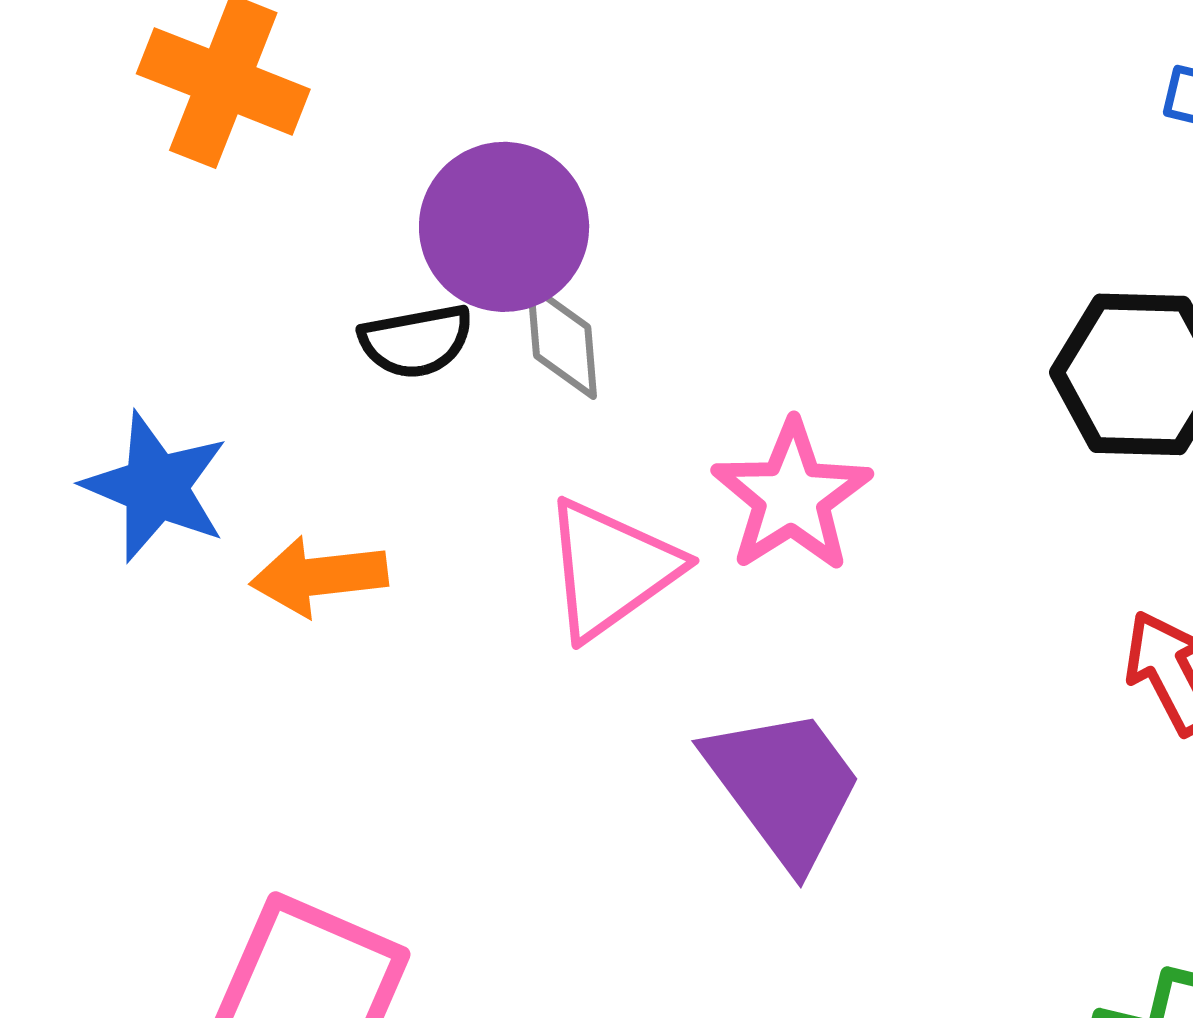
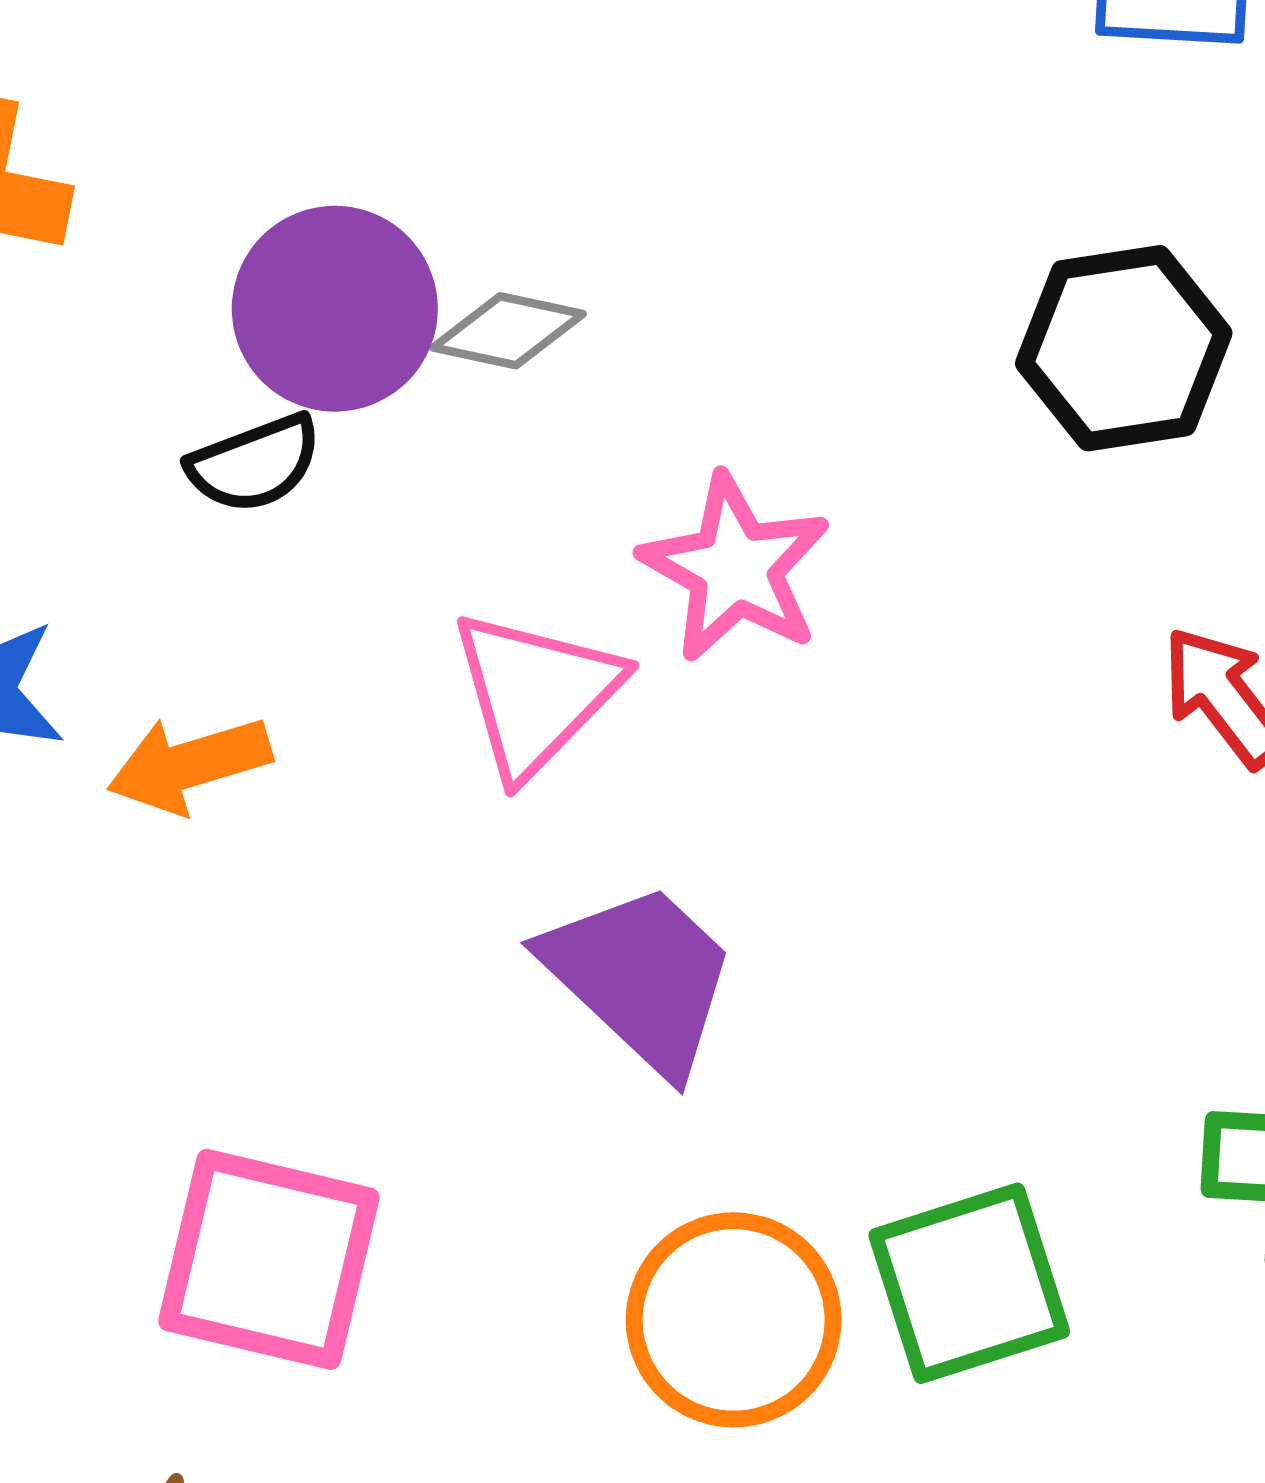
gray diamond: (562, 341) -> (508, 331), moved, turned -63
purple trapezoid: (784, 786) -> (641, 977), moved

